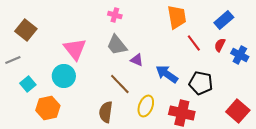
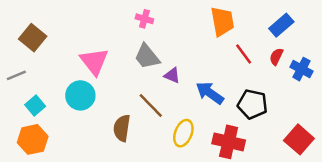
orange hexagon: (48, 108) -> (33, 139), moved
brown semicircle: (106, 112) -> (122, 128), moved

